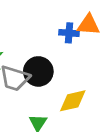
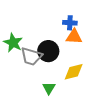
orange triangle: (88, 25) -> (74, 37), moved

